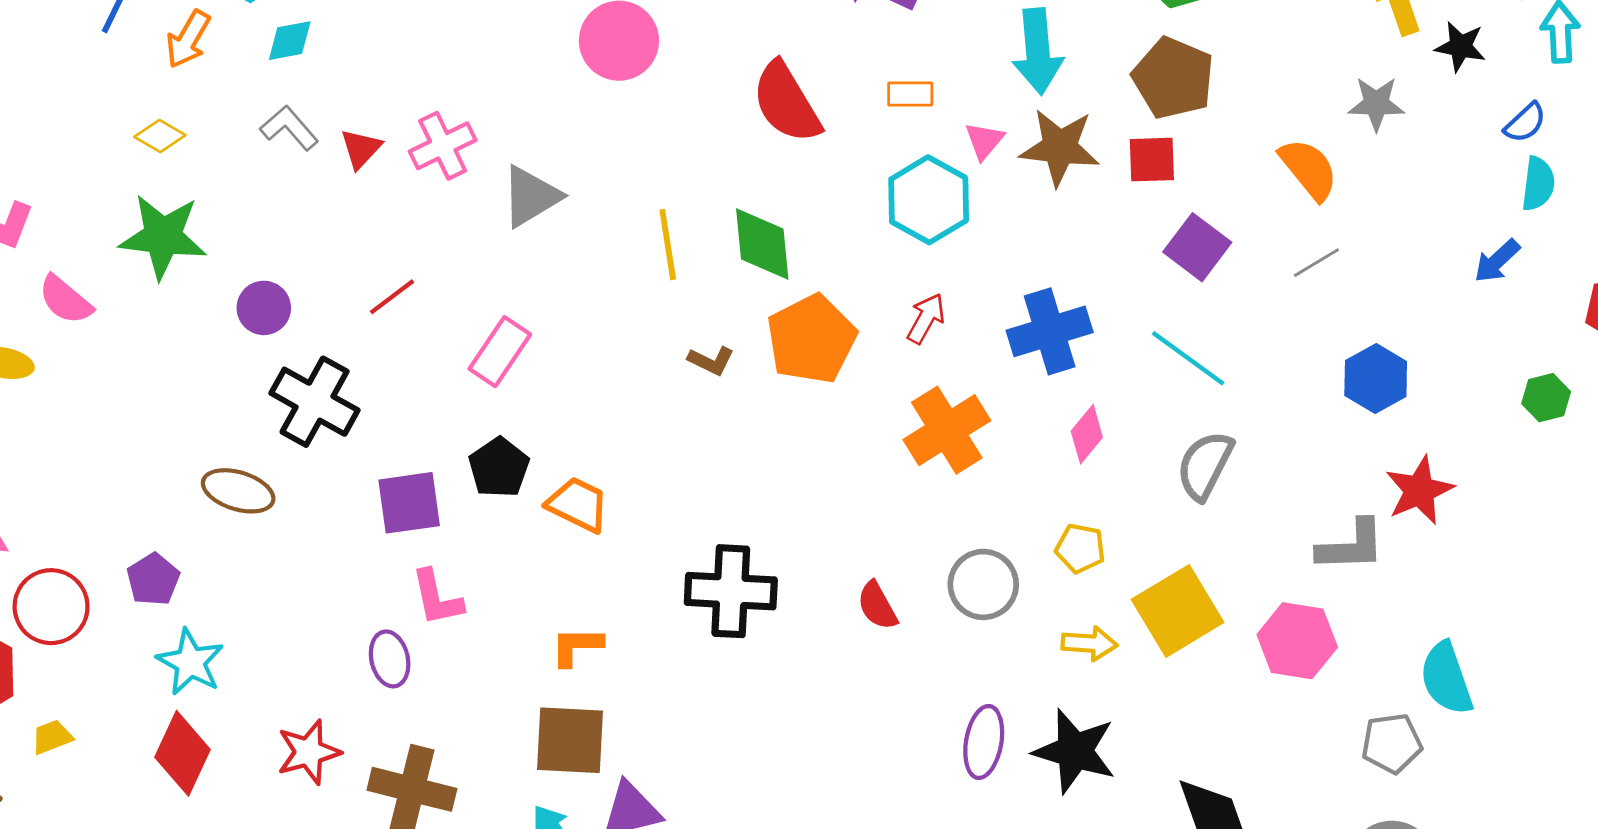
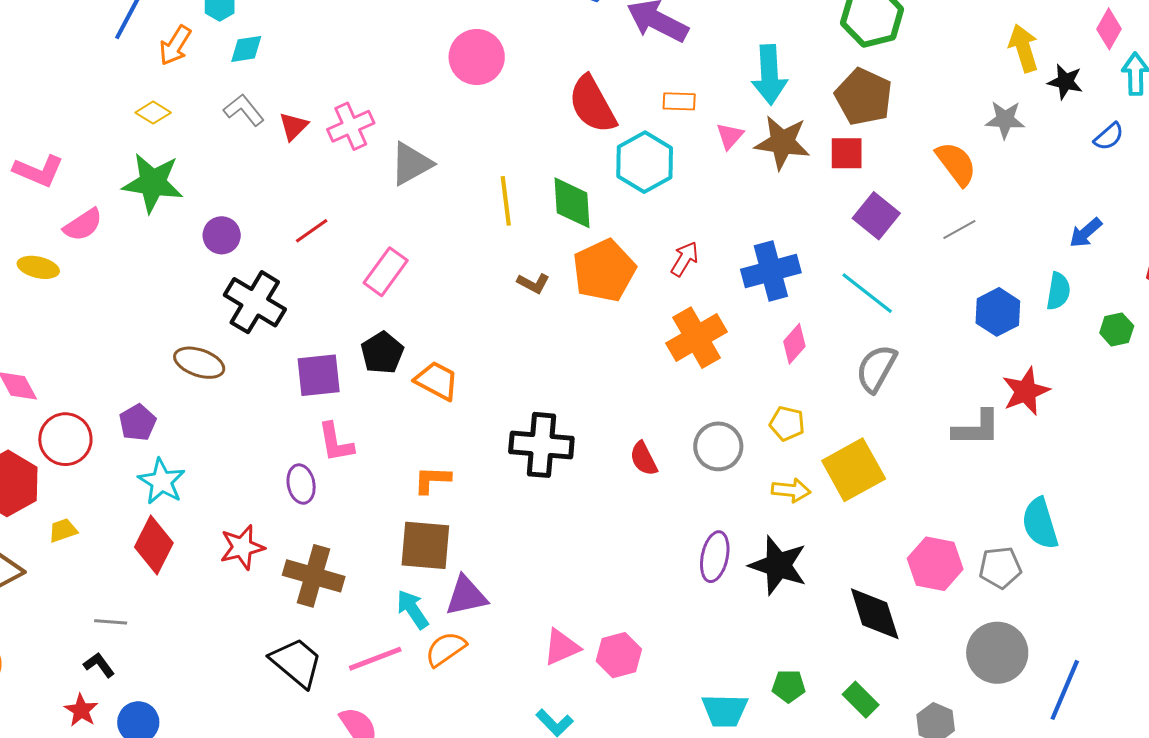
cyan semicircle: (1538, 184) -> (1058, 291), moved
cyan hexagon: (929, 200) -> (645, 162), moved
pink semicircle: (65, 300) -> (83, 225), turned -75
pink hexagon: (1297, 641) -> (935, 564), moved

